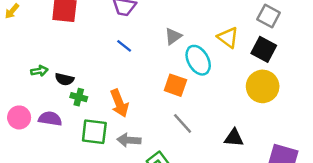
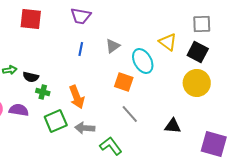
gray square: (269, 16) -> (202, 24), turned -30
gray triangle: (173, 36) -> (113, 46), moved
blue line: (124, 46) -> (81, 49), turned 64
green square: (94, 132) -> (56, 121), turned -30

